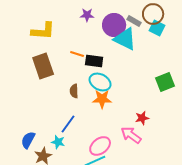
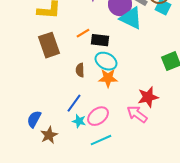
orange line: (77, 54) -> (83, 33), turned -48
red star: (142, 118) -> (148, 97), size x1.5
cyan star: (58, 142) -> (79, 121), moved
pink ellipse: (100, 146) -> (98, 116), moved

